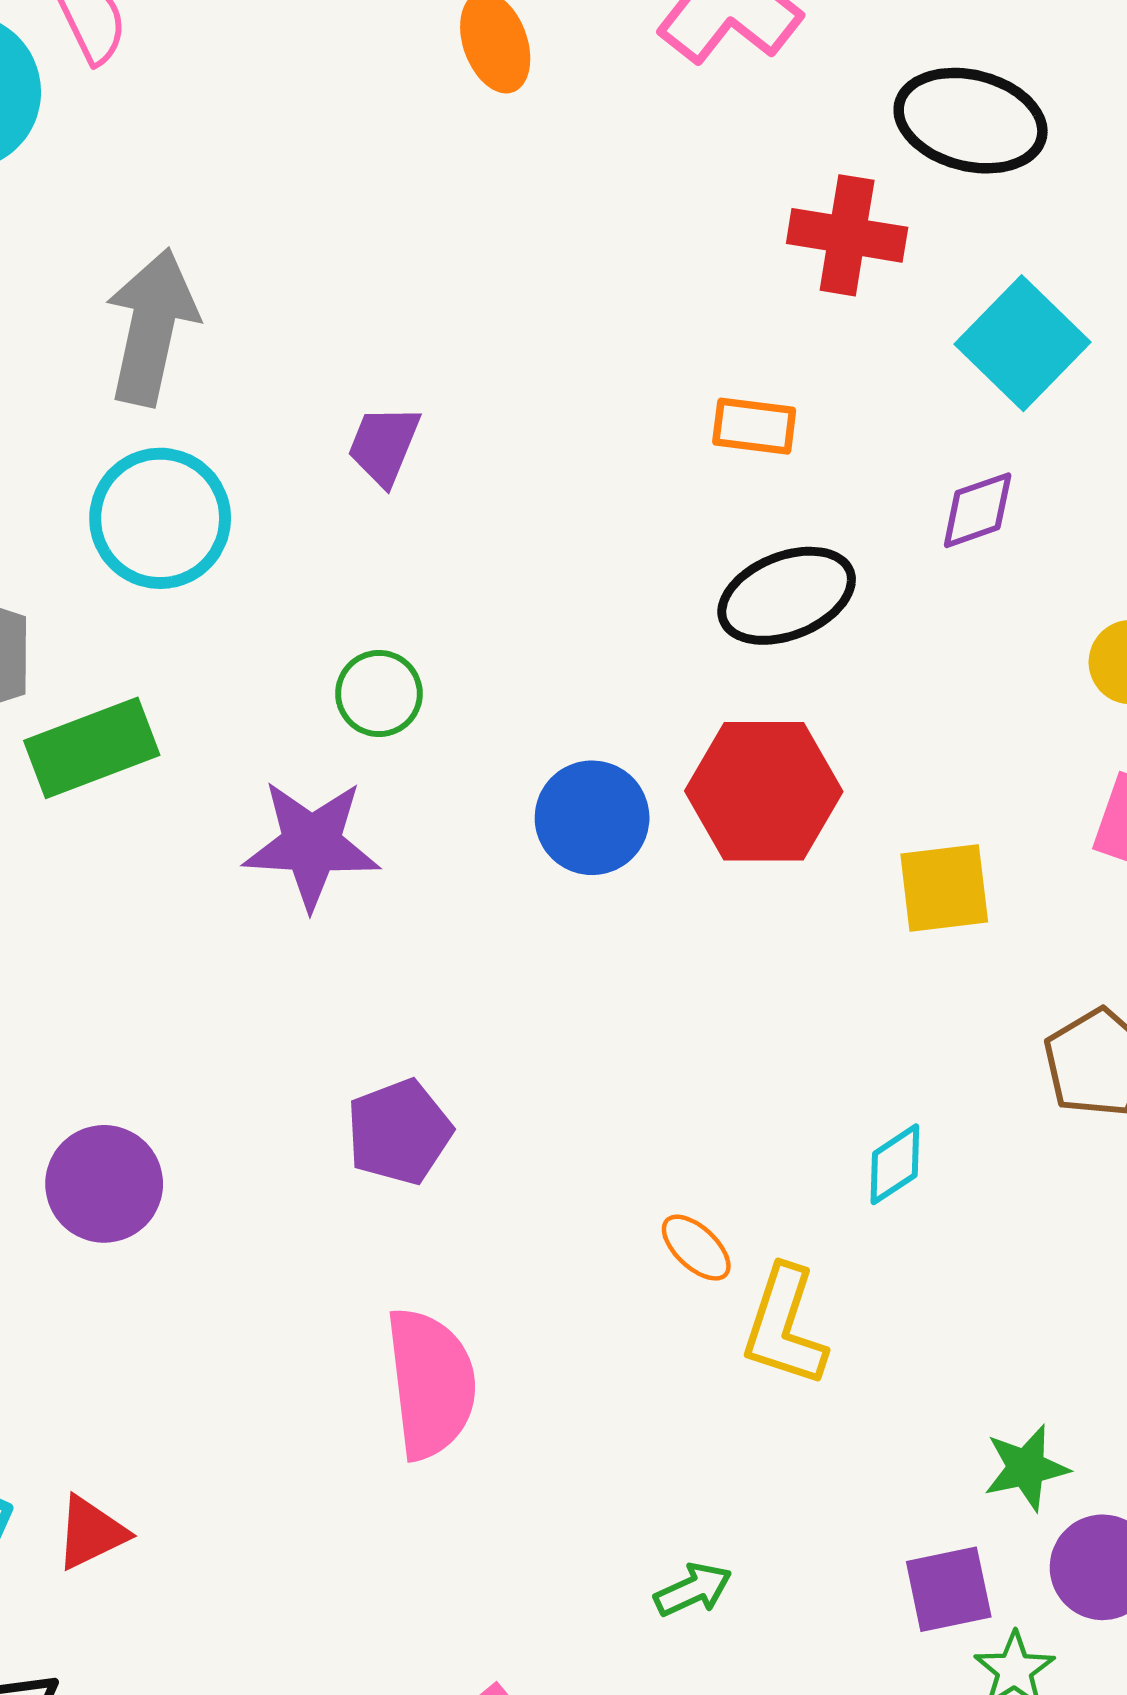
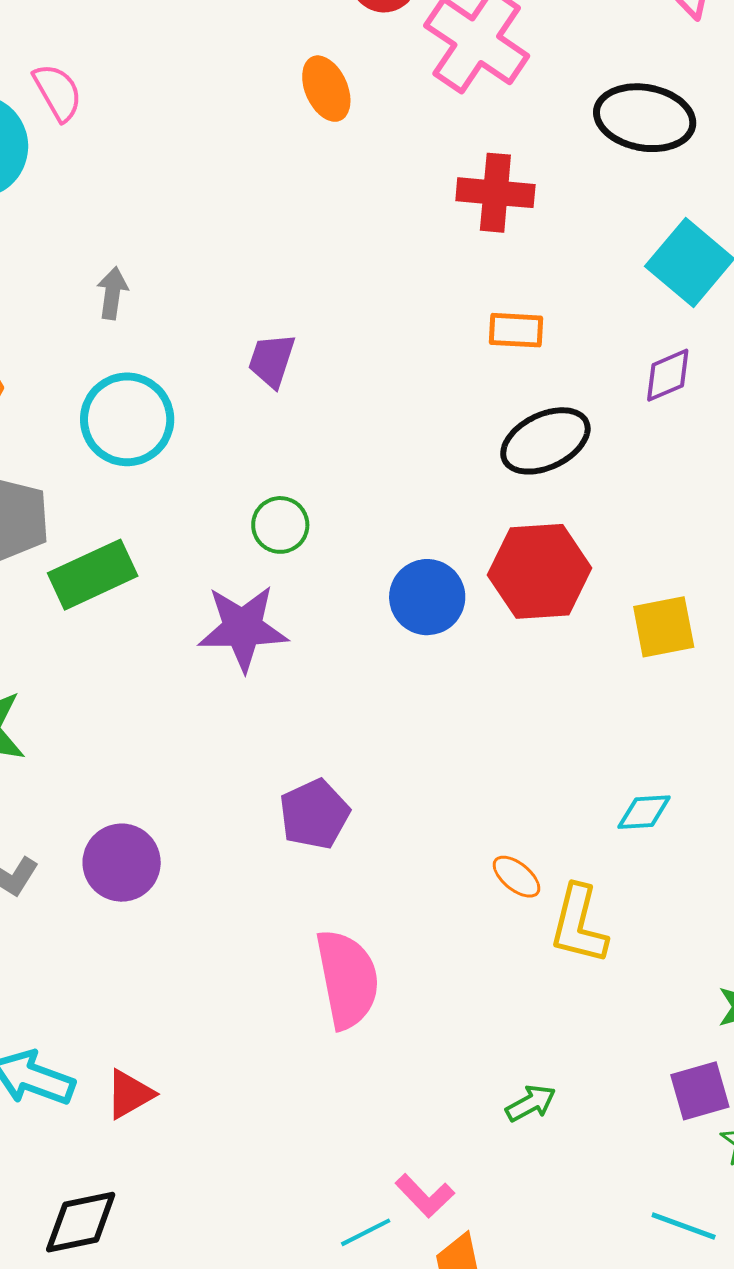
red cross: (847, 235) -> (495, 193), moved
gray arrow: (152, 327) -> (112, 293), size x0.5
cyan diamond: (895, 1164) -> (644, 812), turned 34

